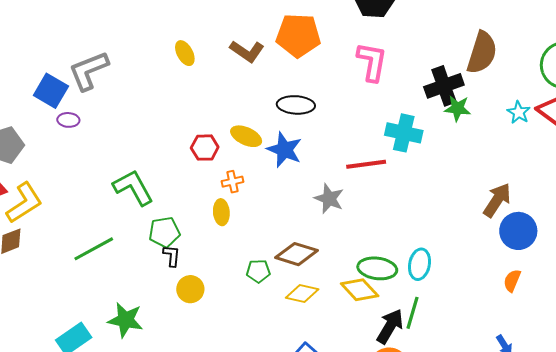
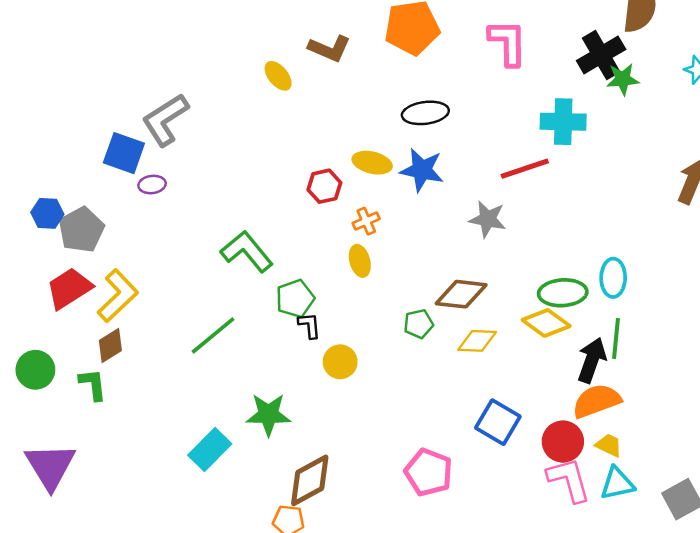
brown L-shape: (247, 51) -> (329, 48), moved

